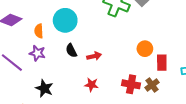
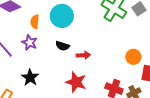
black semicircle: (71, 51) -> (62, 46), turned -56
red star: (92, 85) -> (76, 82), size x1.5

